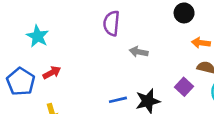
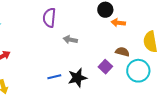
orange arrow: (201, 43) -> (118, 23), moved

